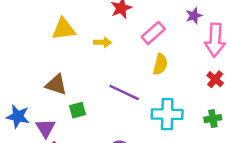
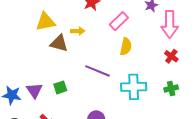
brown triangle: (56, 85) -> (59, 43), moved
purple triangle: (46, 128) -> (34, 90), moved

